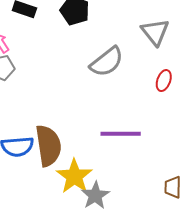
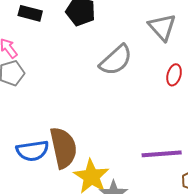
purple line: (121, 134) -> (162, 154), moved

